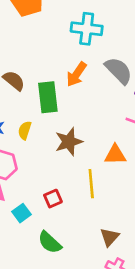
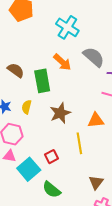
cyan cross: (87, 29) -> (67, 27), turned 30
orange arrow: (76, 74) -> (62, 62), turned -78
cyan square: (21, 213) -> (29, 169), size x1.6

